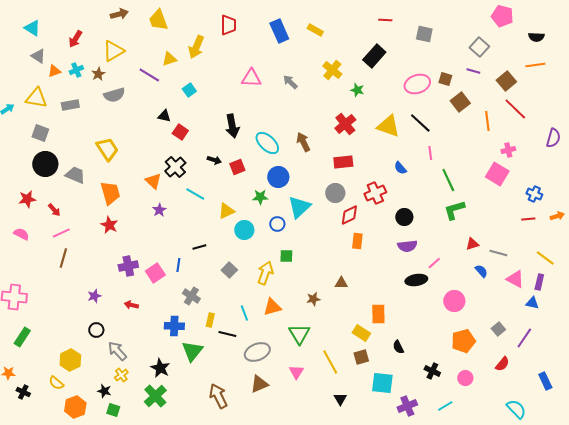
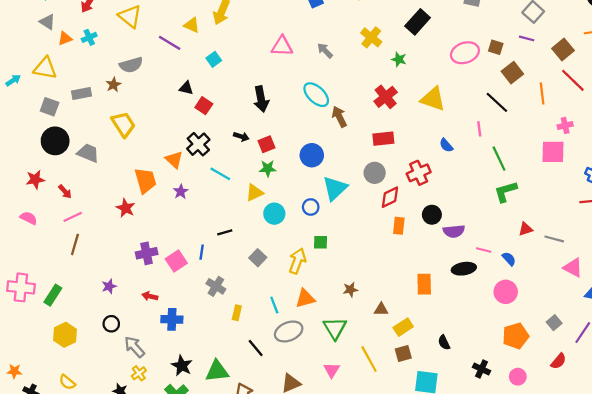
yellow triangle: (113, 51) -> (130, 16), turned -50
yellow triangle: (169, 59) -> (192, 25), turned 42
brown star: (98, 74) -> (113, 85), moved
gray rectangle: (70, 105) -> (82, 94), moved
black line: (420, 123) -> (497, 102), moved
cyan ellipse: (267, 143) -> (316, 95), moved
pink square: (497, 174) -> (553, 152), turned -30
orange trapezoid: (110, 193) -> (145, 181), moved
green star: (260, 197) -> (268, 168), moved
black circle: (404, 217) -> (432, 215), moved
pink line: (434, 263) -> (484, 250), turned 56
blue semicircle: (481, 271) -> (509, 259), moved
brown triangle: (341, 283) -> (381, 309), moved
orange rectangle: (378, 314) -> (424, 284), moved
blue cross: (174, 326) -> (172, 319), moved
yellow rectangle: (361, 333) -> (403, 327), turned -66
black line: (227, 334) -> (256, 348), moved, turned 36
green rectangle: (22, 337) -> (53, 295), moved
green triangle: (192, 351) -> (217, 371), moved, turned 45
gray ellipse: (257, 352) -> (289, 331), moved
yellow hexagon: (70, 360) -> (65, 335), moved

